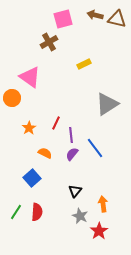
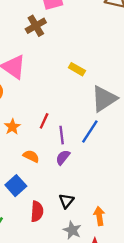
yellow rectangle: (84, 64) -> (77, 69), moved, turned 56
blue line: (95, 148) -> (90, 132), moved, turned 70
red semicircle: (37, 212) -> (37, 211), moved

